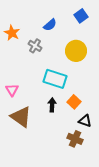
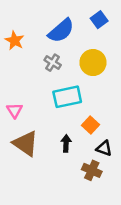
blue semicircle: (50, 25) -> (61, 31), size x1.6
gray cross: (35, 46) -> (53, 63), moved
cyan rectangle: (55, 79) -> (67, 97), turned -30
black arrow: (52, 105) -> (66, 143), moved

